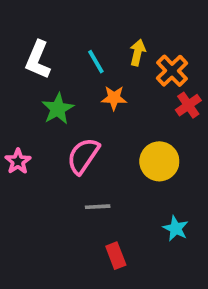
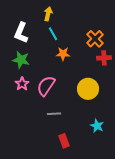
yellow arrow: (138, 53) -> (48, 14), moved
red cross: (188, 105) -> (104, 58), turned 32
green star: (58, 109) -> (21, 60), moved, turned -30
pink star: (18, 161) -> (22, 84), moved

